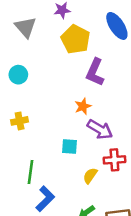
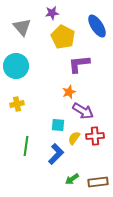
purple L-shape: (95, 72) -> (79, 64), turned 60
cyan circle: (18, 75) -> (16, 66), size x1.6
yellow semicircle: (90, 176) -> (74, 138), moved
blue L-shape: (45, 199) -> (56, 154), moved

